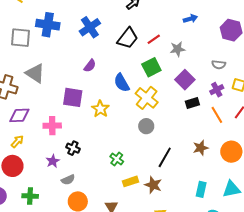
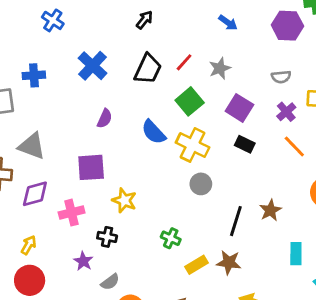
blue arrow: (190, 19) -> (228, 23), turned 64
blue cross: (48, 25) -> (34, 75), size x0.7
black rectangle: (192, 103) -> (245, 144), moved, turned 56
yellow star: (100, 109) -> (124, 200), moved
purple diamond: (19, 115) -> (35, 194), moved
brown star: (201, 148) -> (270, 210), moved

